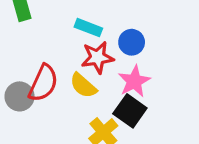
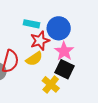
blue circle: (132, 42) -> (59, 28), size x1.5
yellow semicircle: (83, 86) -> (34, 59), turned -66

